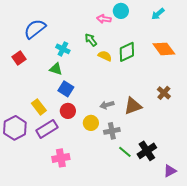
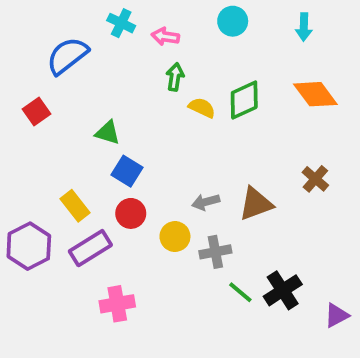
cyan arrow: (158, 14) -> (304, 27), turned -48
pink arrow: (104, 19) -> (165, 37), moved
green arrow: (91, 40) -> (175, 77), turned 48
cyan cross: (63, 49) -> (121, 23), moved
purple triangle: (170, 171) -> (337, 315), moved

